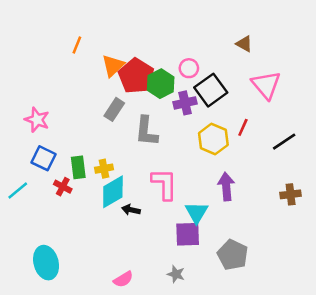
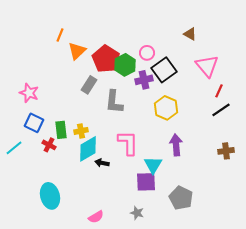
orange triangle: (113, 66) -> (77, 51), moved
red line: (243, 127) -> (219, 91), moved
cyan ellipse: (46, 263) -> (50, 196), moved

